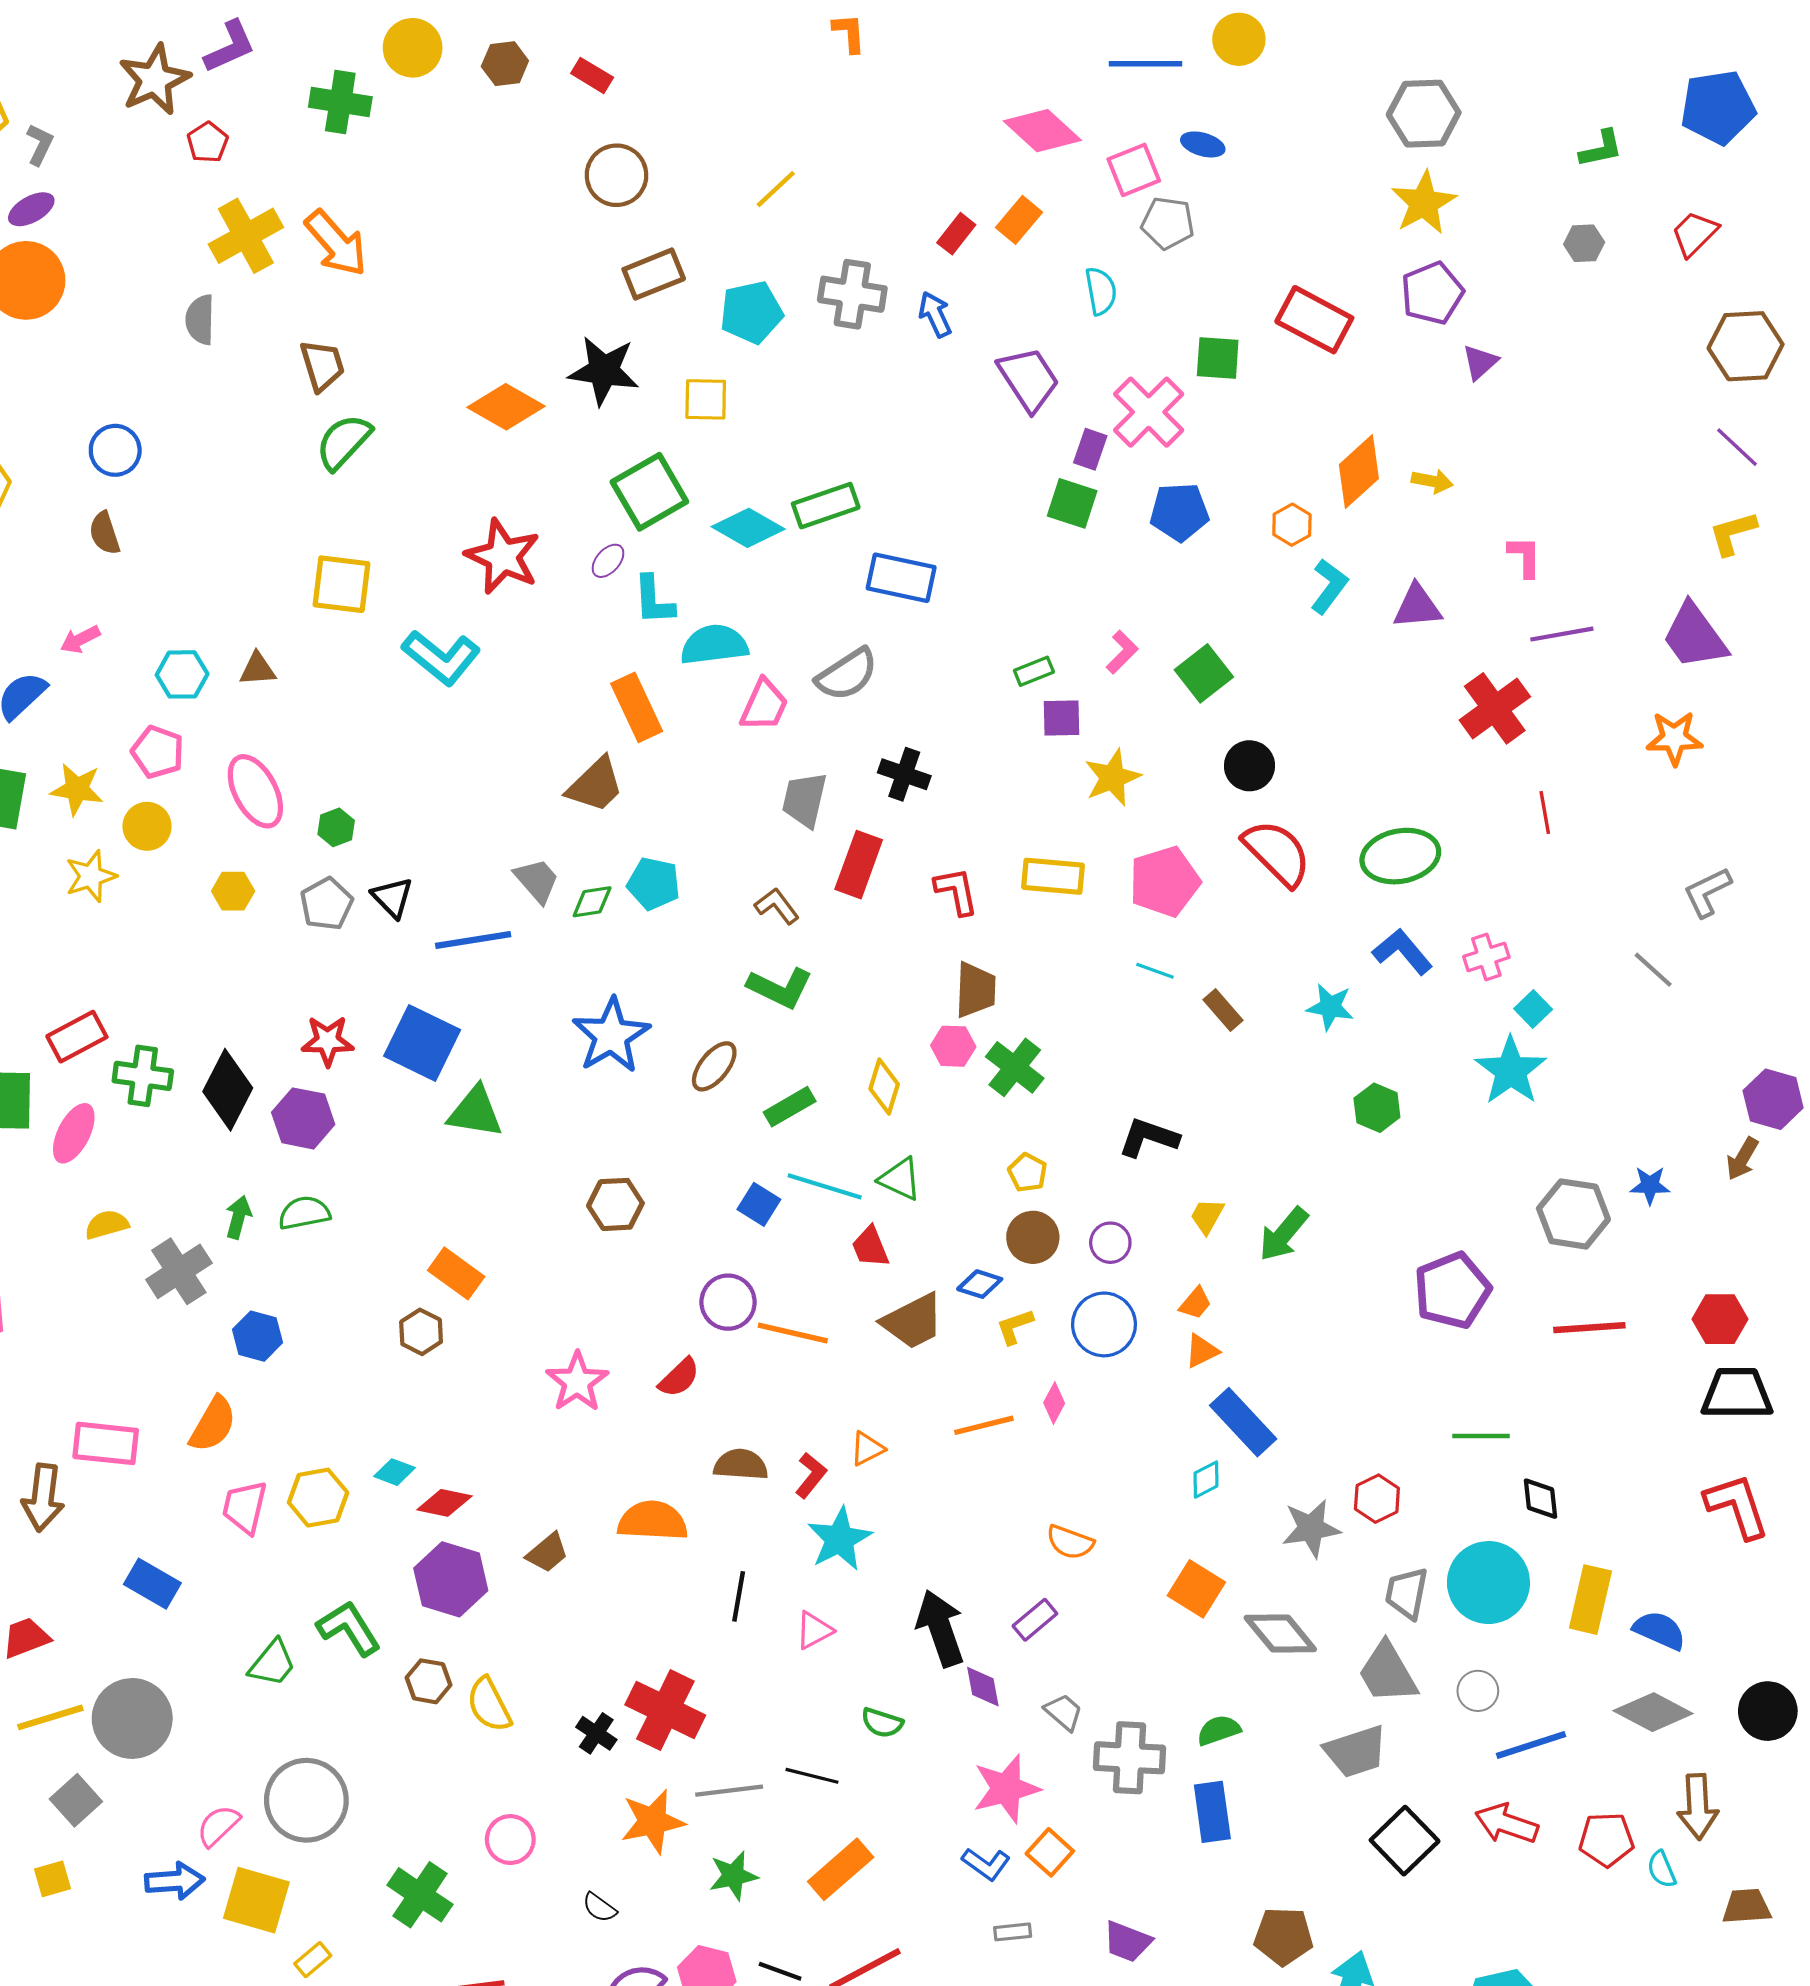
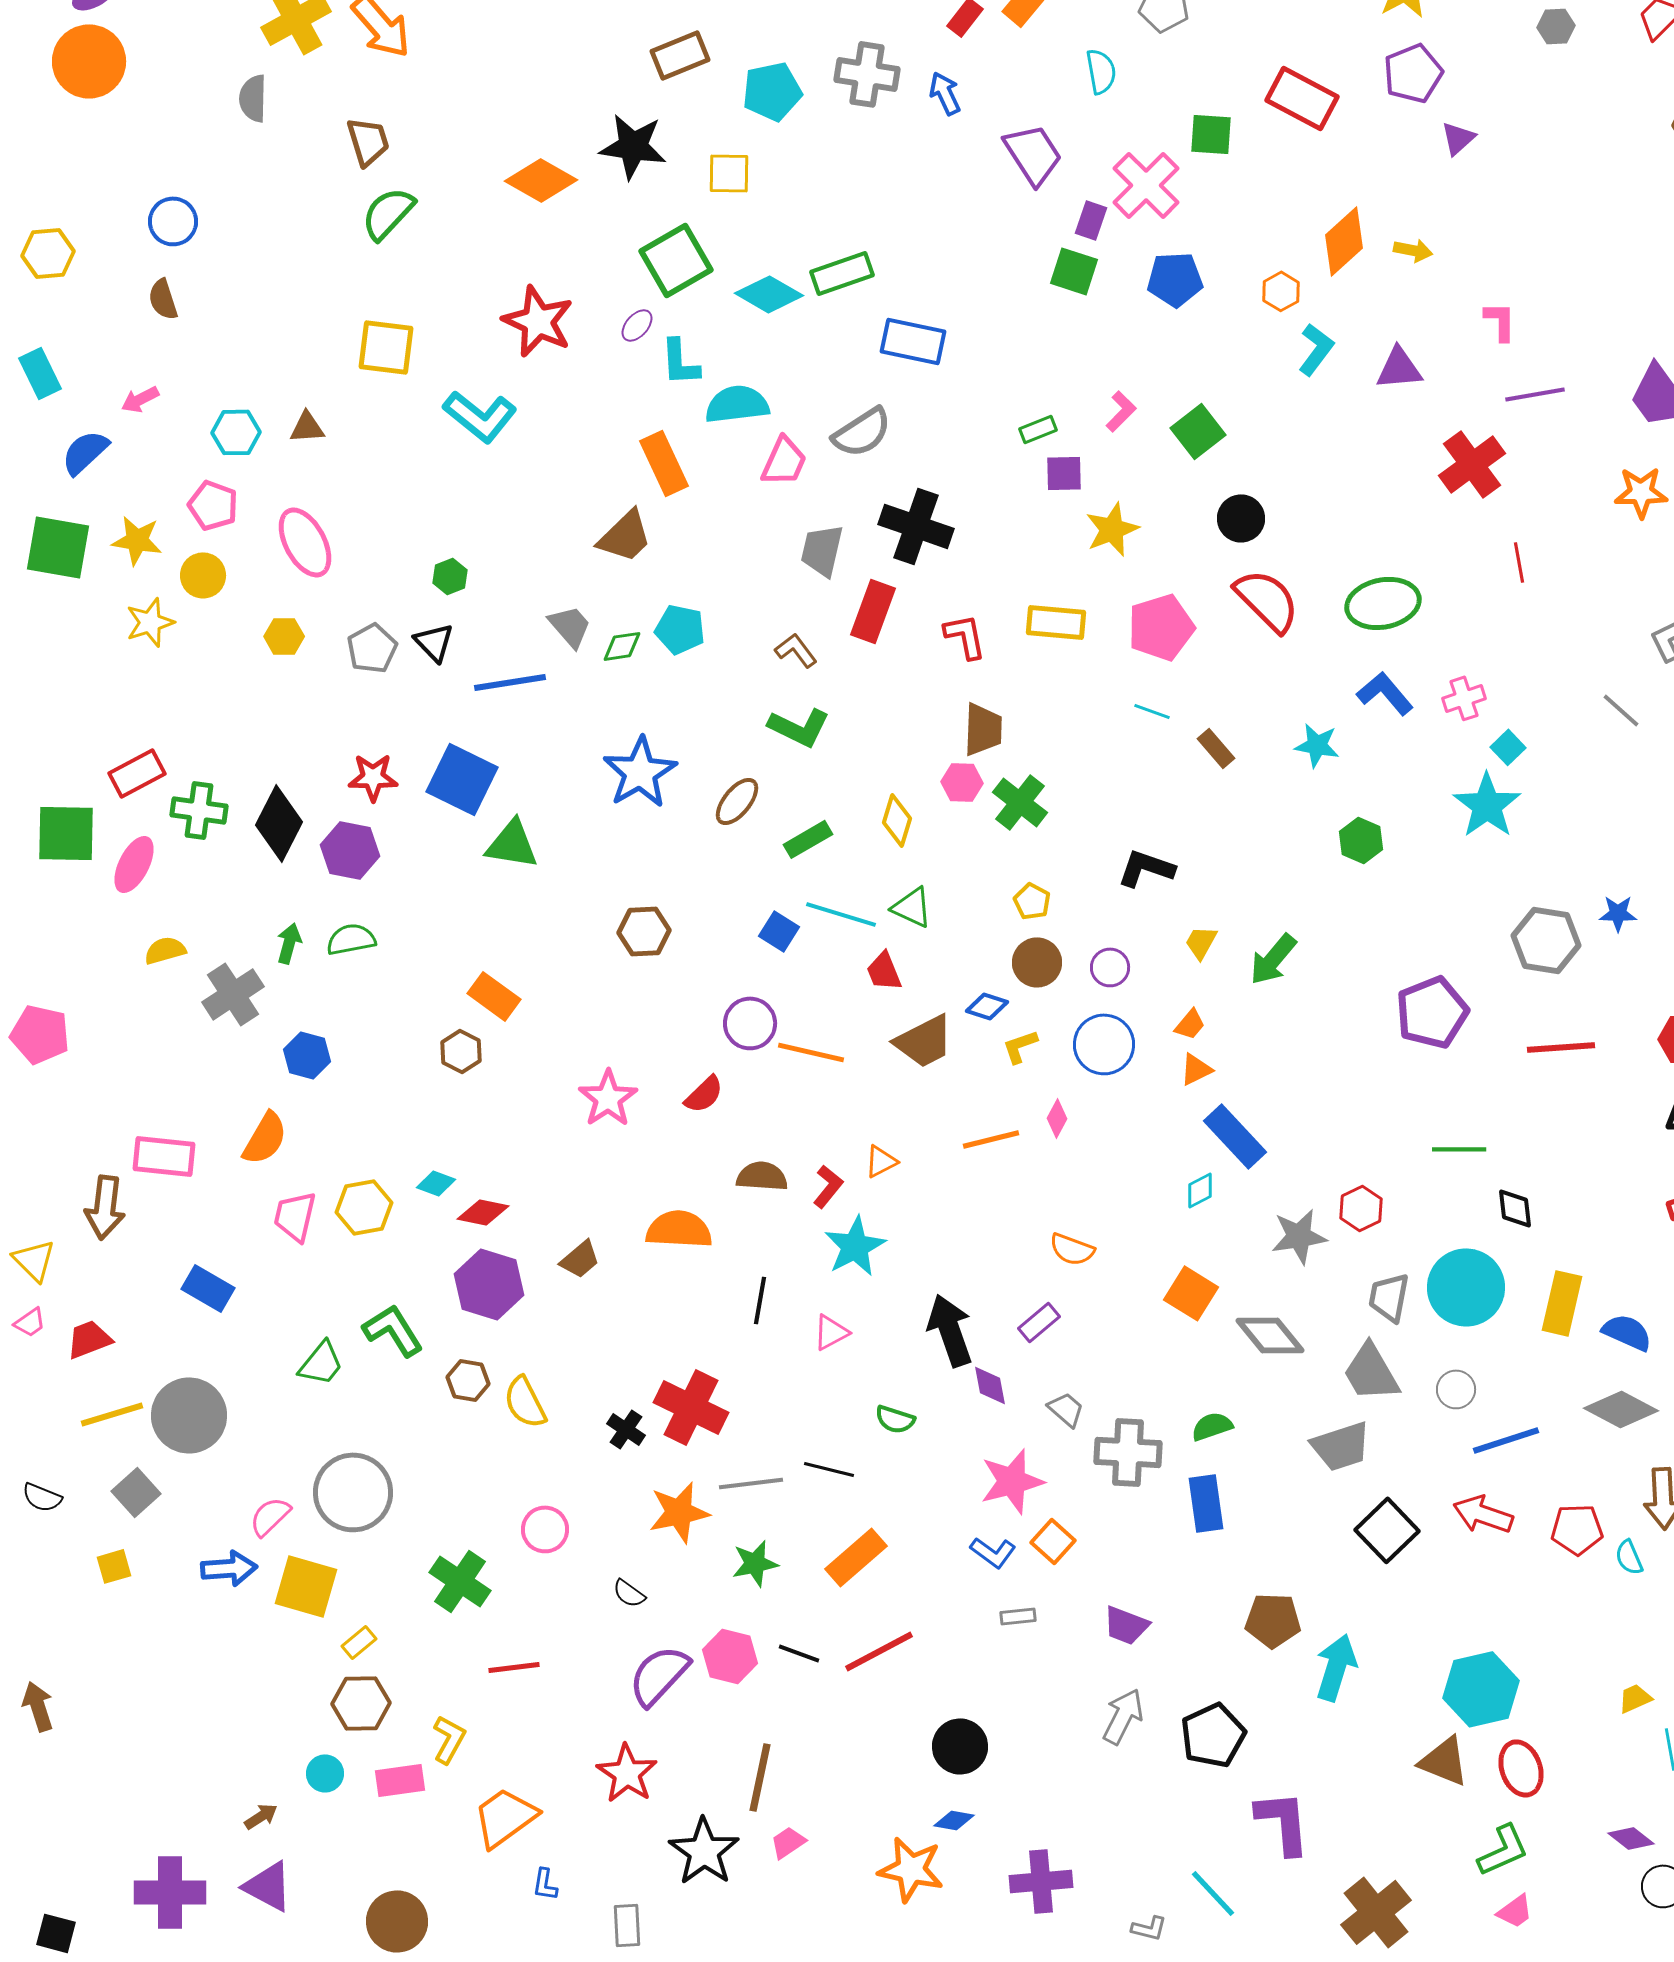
black cross: (904, 774) -> (916, 526), size x1.5
green hexagon: (336, 827) -> (450, 576), moved

